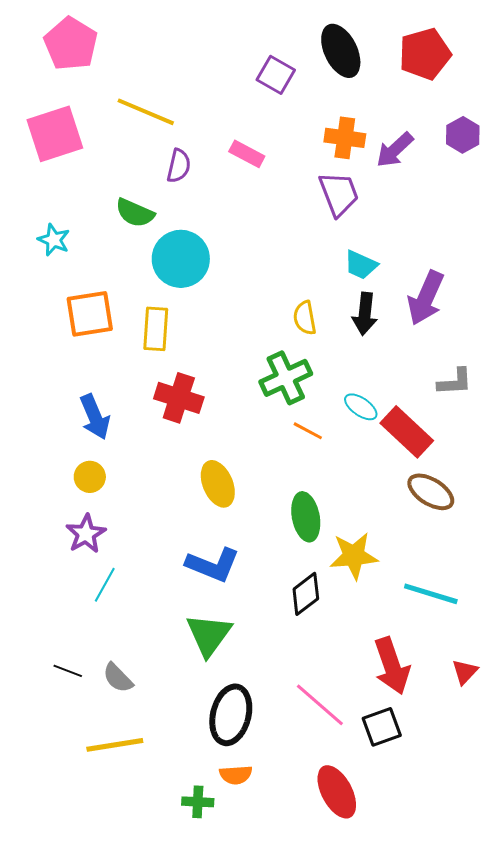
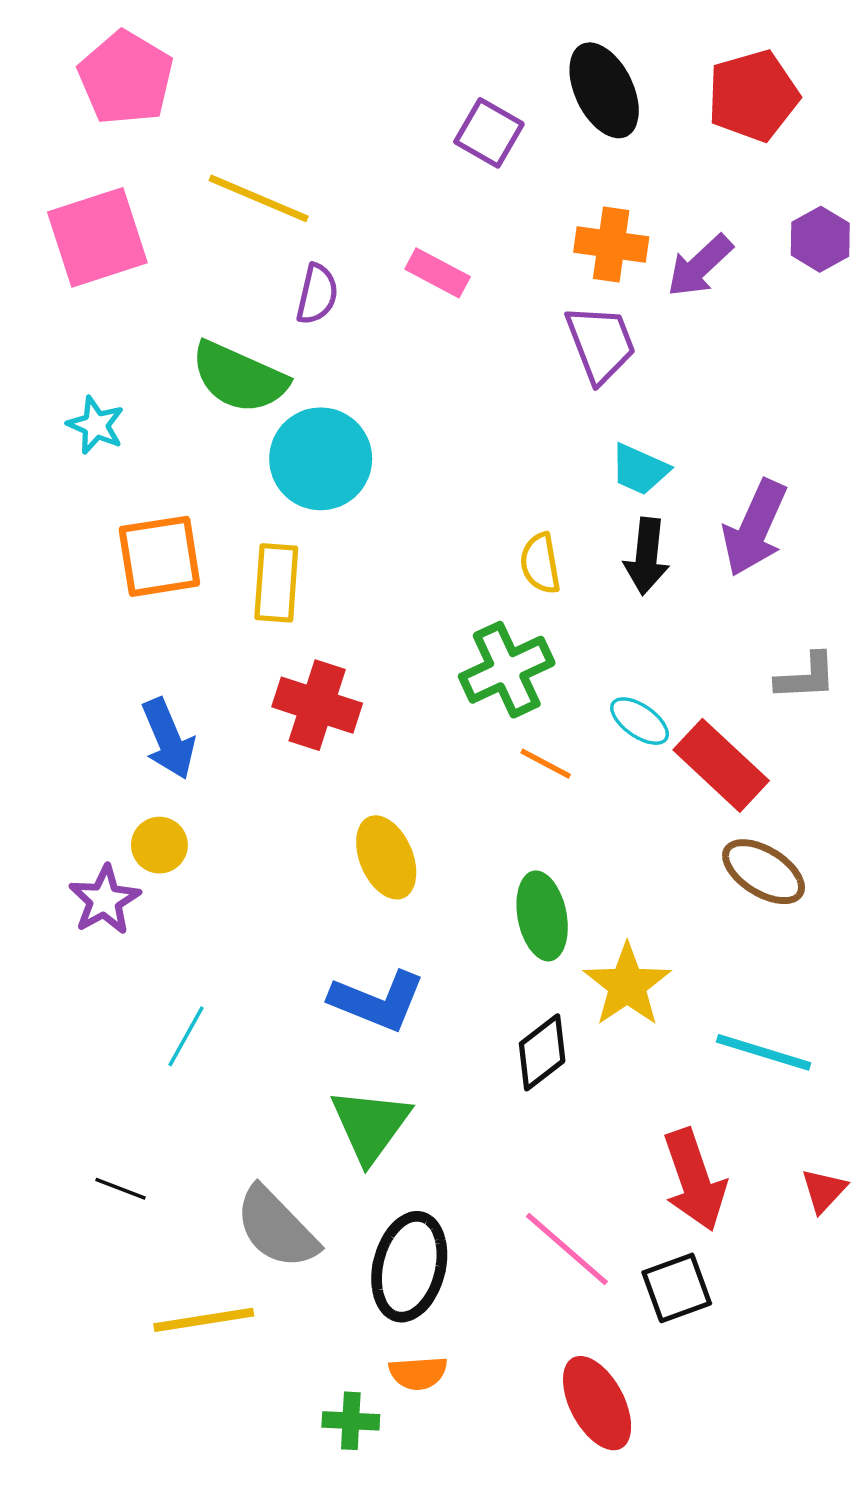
green semicircle: (135, 213) -> (239, 377), size x1.4
purple star: (86, 534) -> (105, 900), moved
yellow star: (354, 556) -> (627, 985), turned -30
gray semicircle: (118, 678) -> (276, 1228), moved, size x1.6

